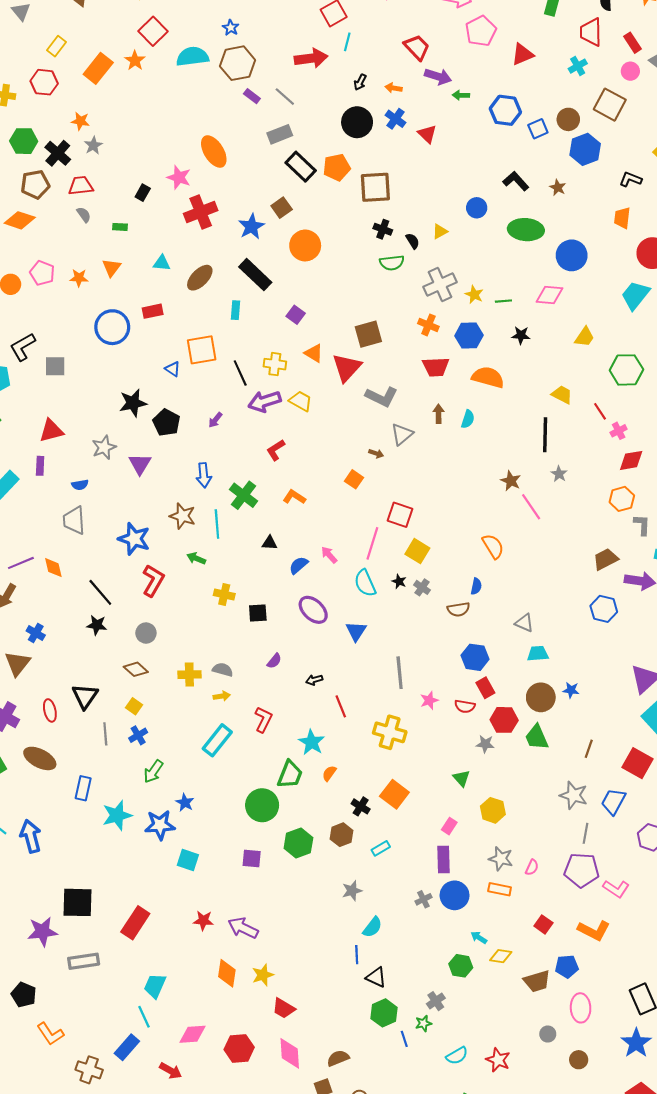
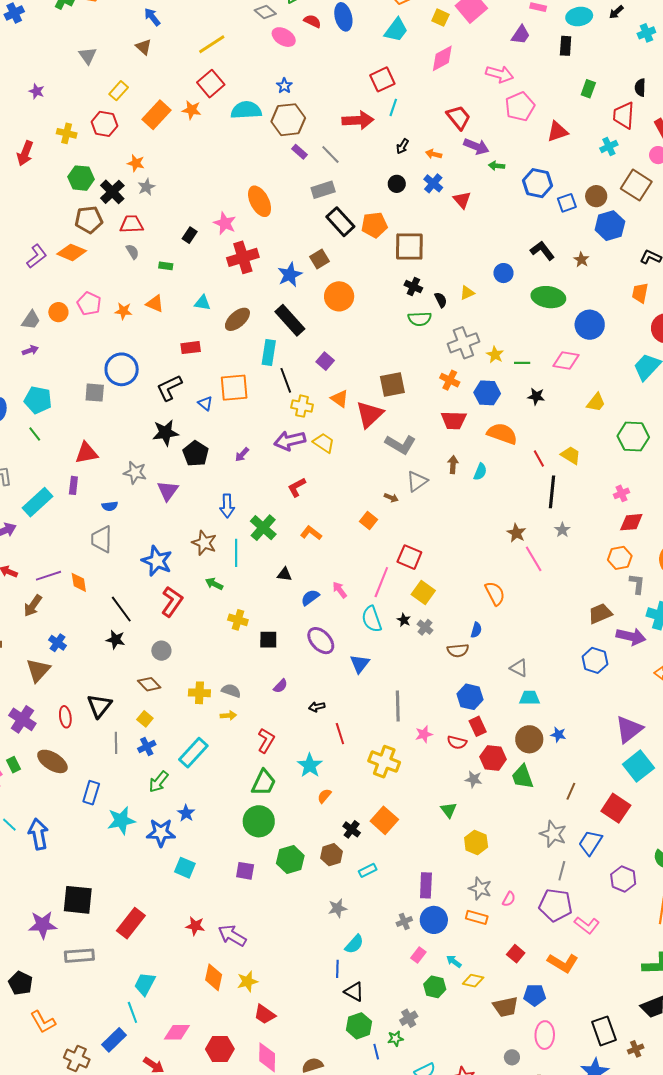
orange star: (135, 61) -> (192, 110), turned -30
black circle: (357, 122) -> (397, 184), size x0.6
orange triangle: (112, 268) -> (155, 304), turned -48
cyan rectangle: (235, 310) -> (269, 352), size x1.4
blue circle: (112, 327) -> (122, 369), moved
black L-shape: (23, 347) -> (169, 388), moved
black line: (240, 373) -> (286, 380), moved
red line: (600, 411) -> (539, 458), moved
gray star: (104, 447) -> (135, 473), turned 30
cyan rectangle: (217, 740) -> (193, 753), moved
green trapezoid: (290, 775) -> (264, 783), moved
pink rectangle: (449, 826) -> (418, 955), moved

